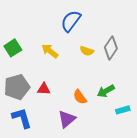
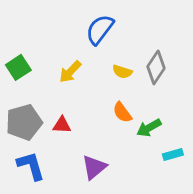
yellow arrow: (50, 51) -> (70, 72), turned -84
orange semicircle: (80, 97) -> (122, 112), moved

